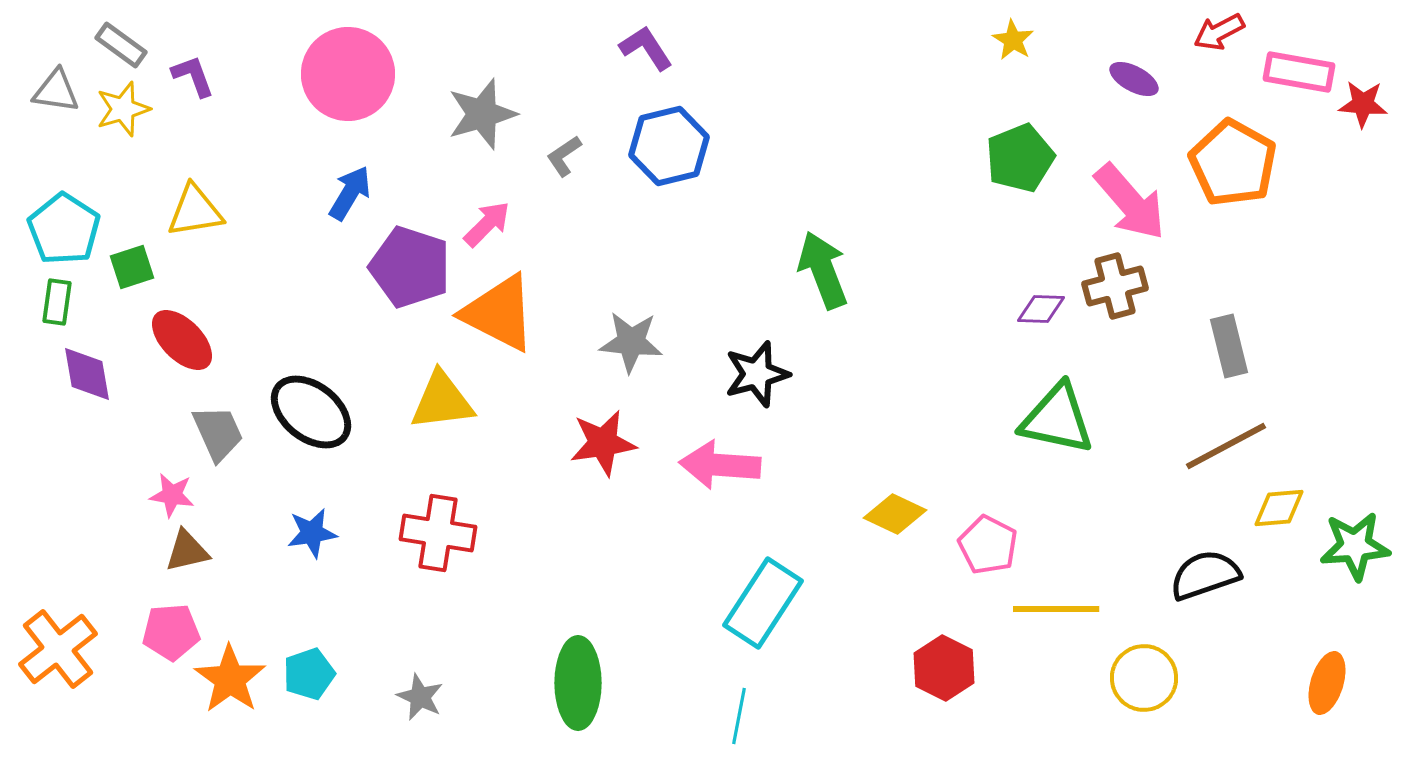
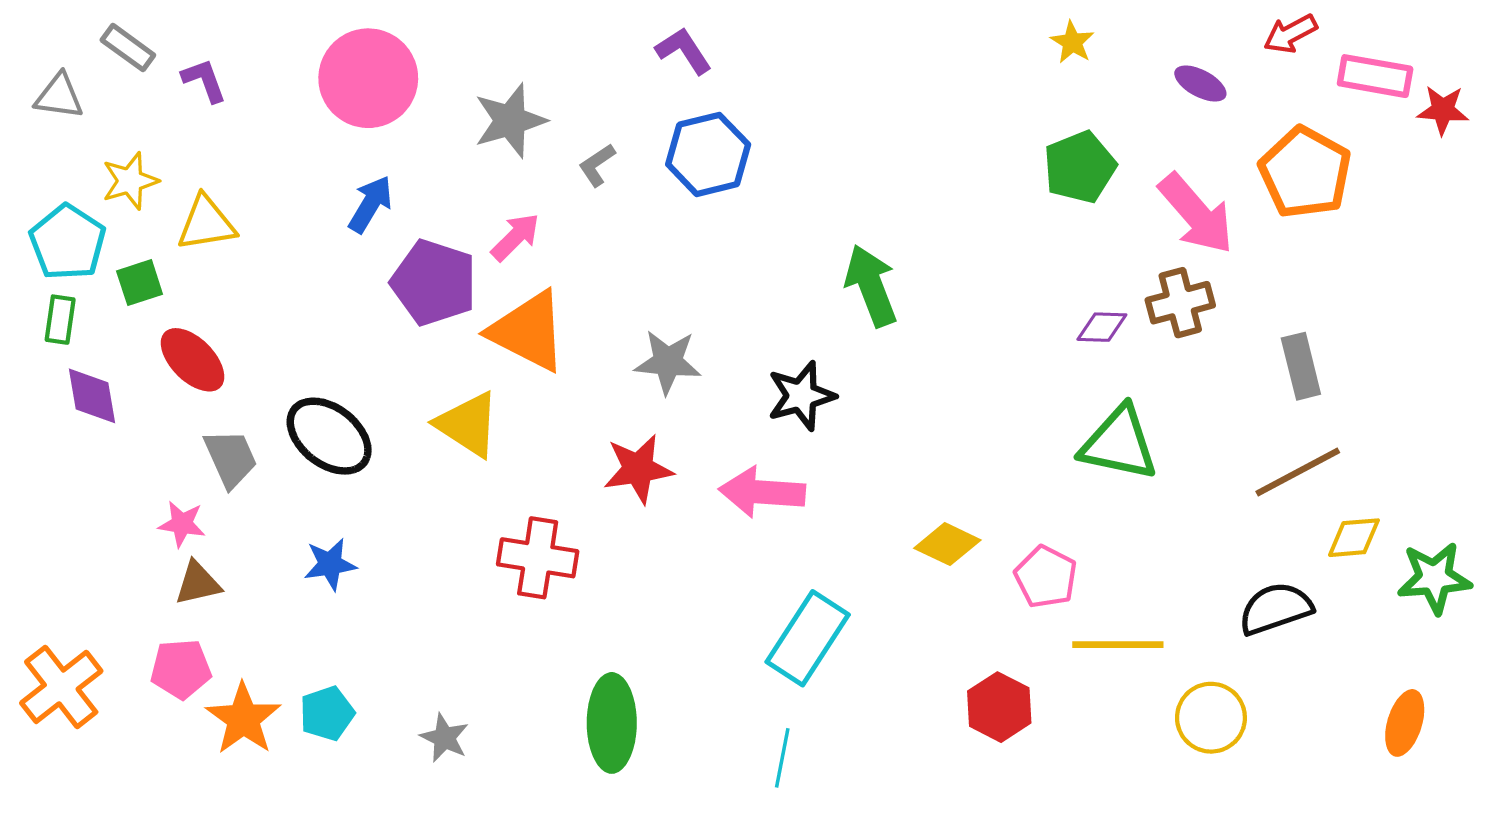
yellow star: (123, 109) -> (130, 181), moved
yellow triangle: (442, 401) -> (468, 424), turned 40
red cross: (438, 533) -> (538, 558), moved

